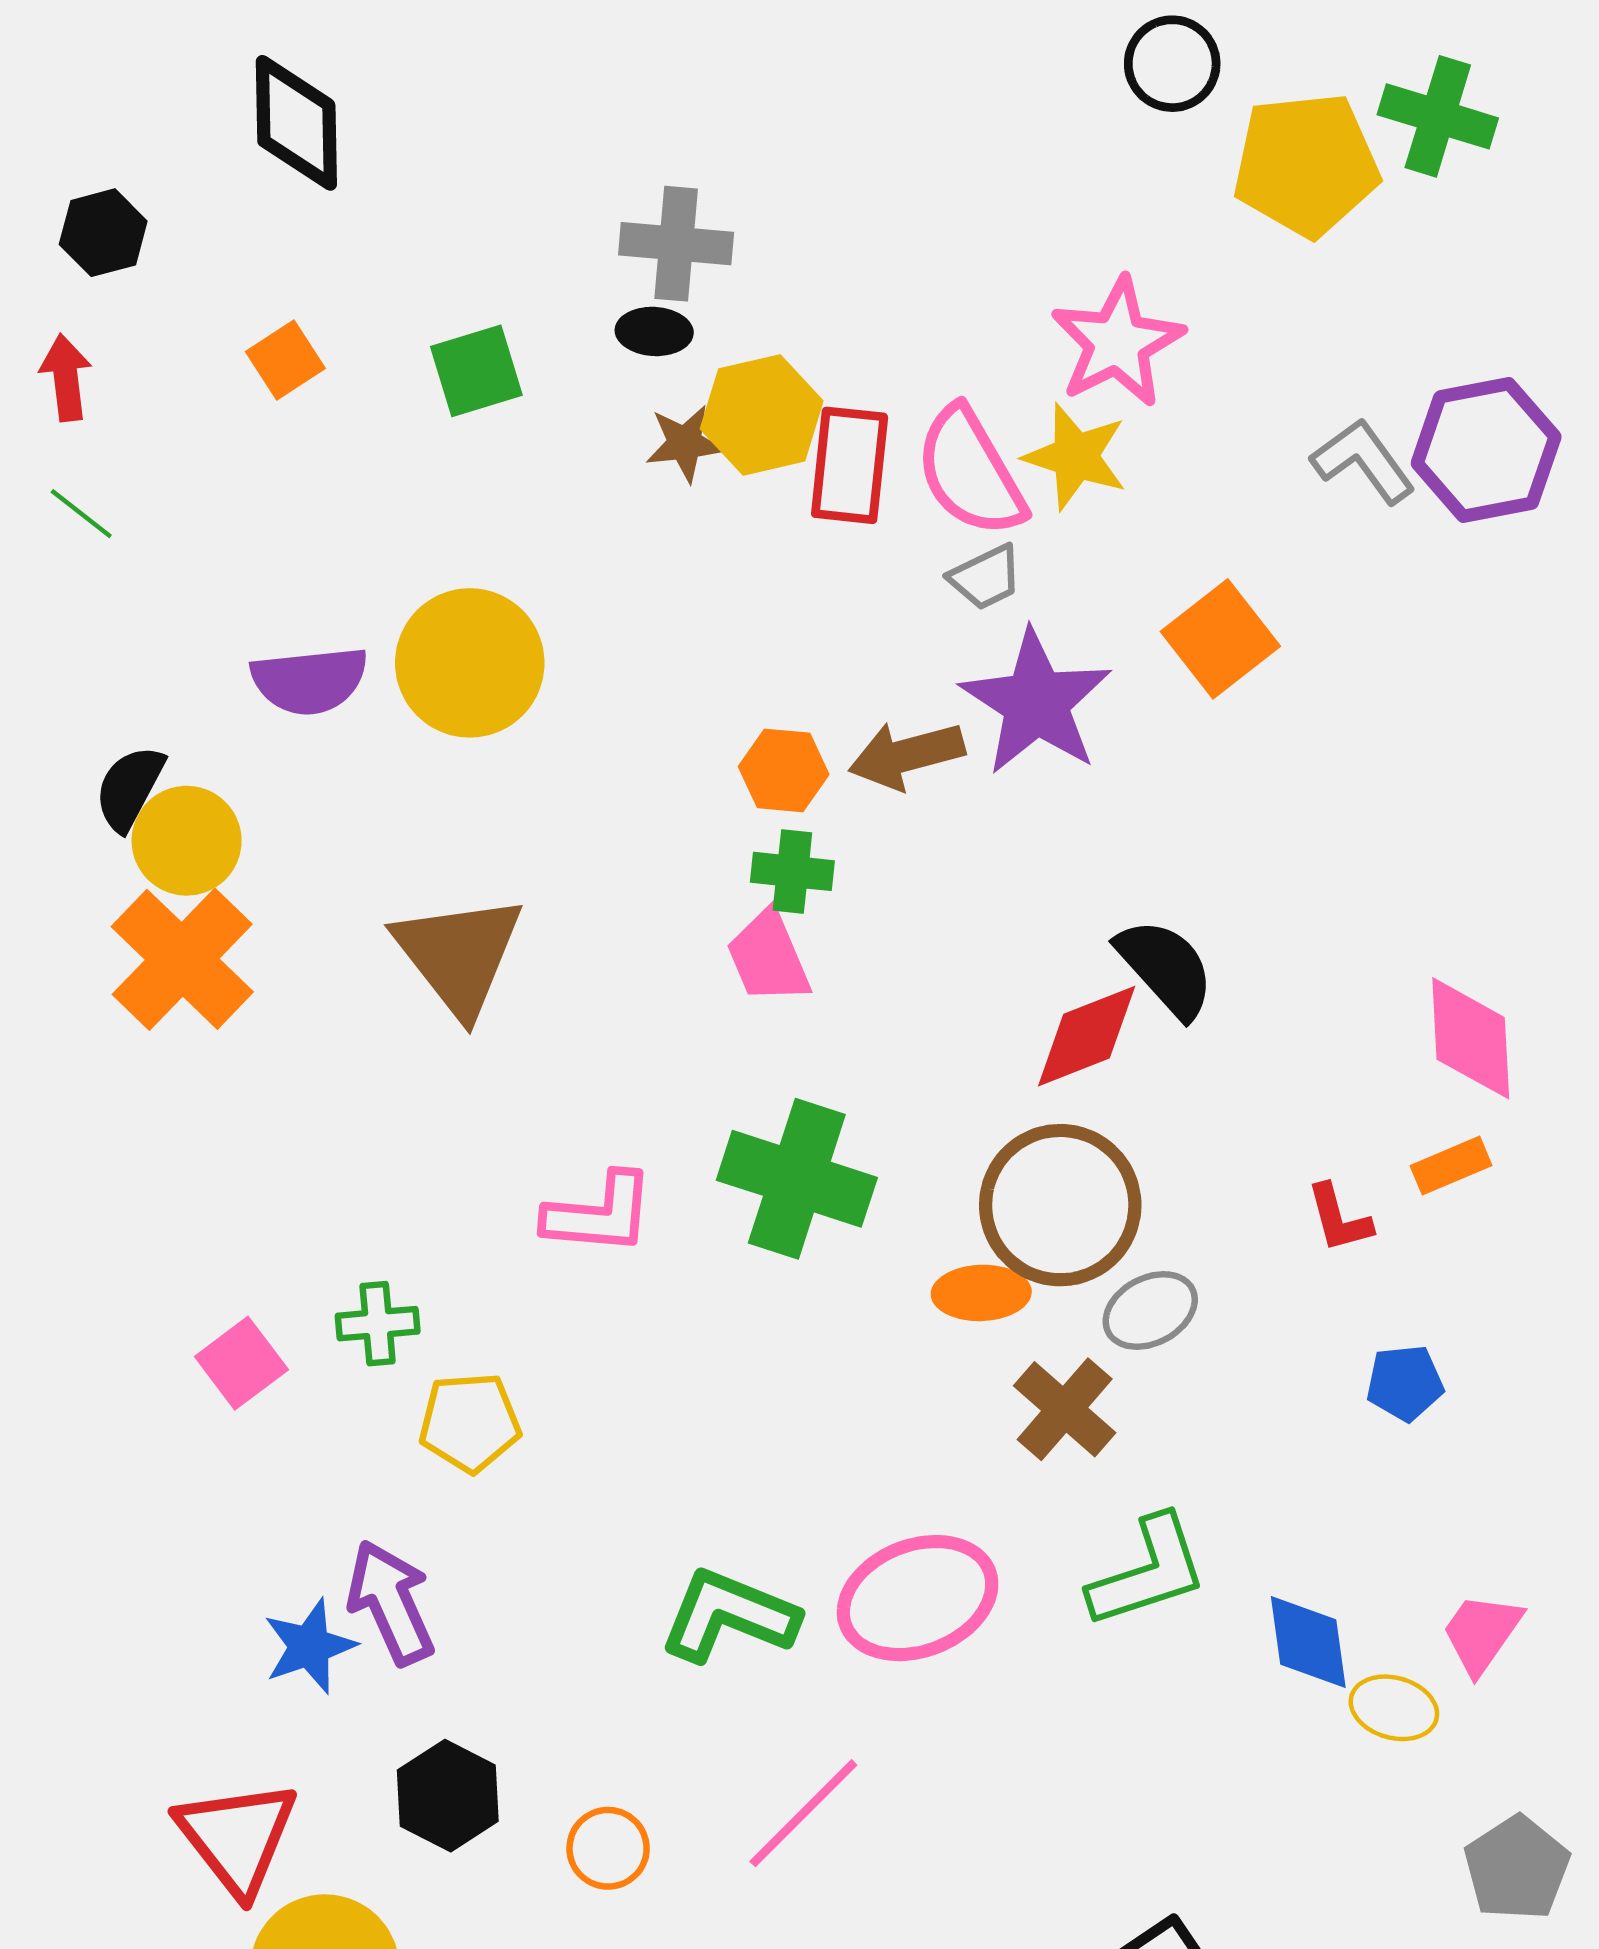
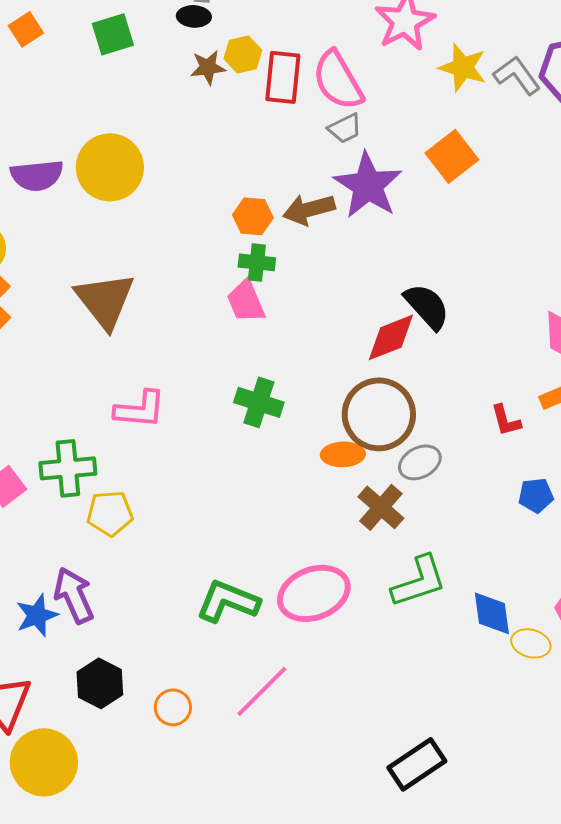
yellow hexagon: (762, 415) -> (243, 54), size x0.7
yellow star: (1076, 457) -> (463, 67), moved
green cross: (797, 1179) -> (259, 402), size x0.7
pink L-shape: (599, 1214) -> (140, 409), moved
green cross: (378, 1324) -> (68, 468), size x1.5

